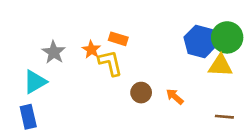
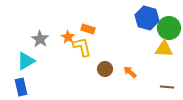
blue hexagon: (200, 41) -> (147, 18), moved

